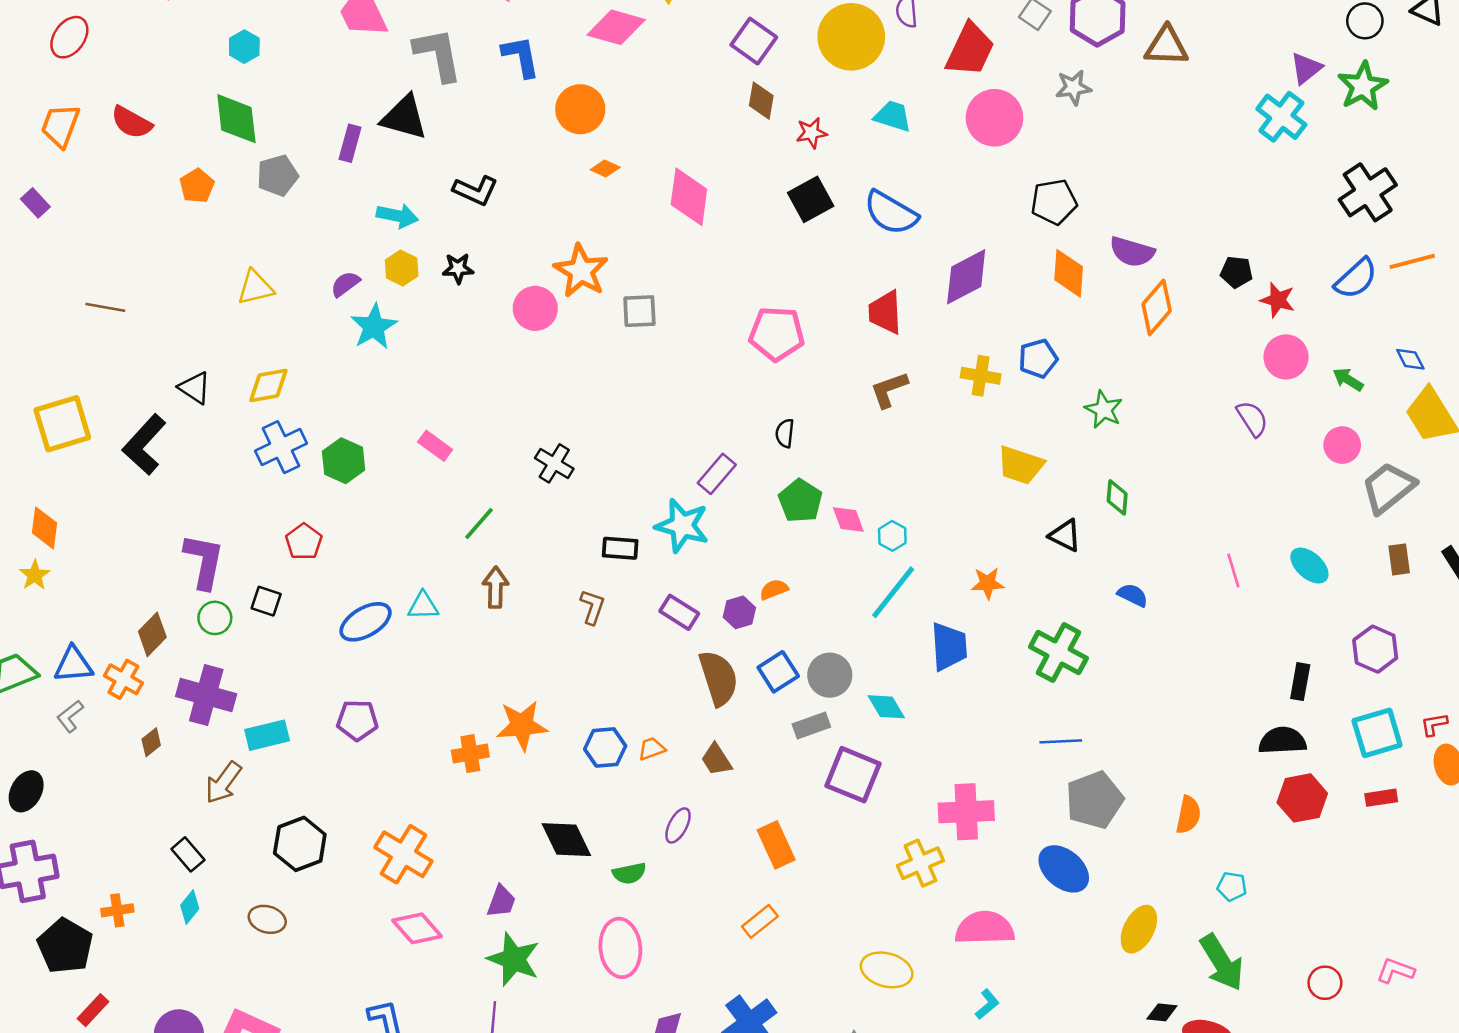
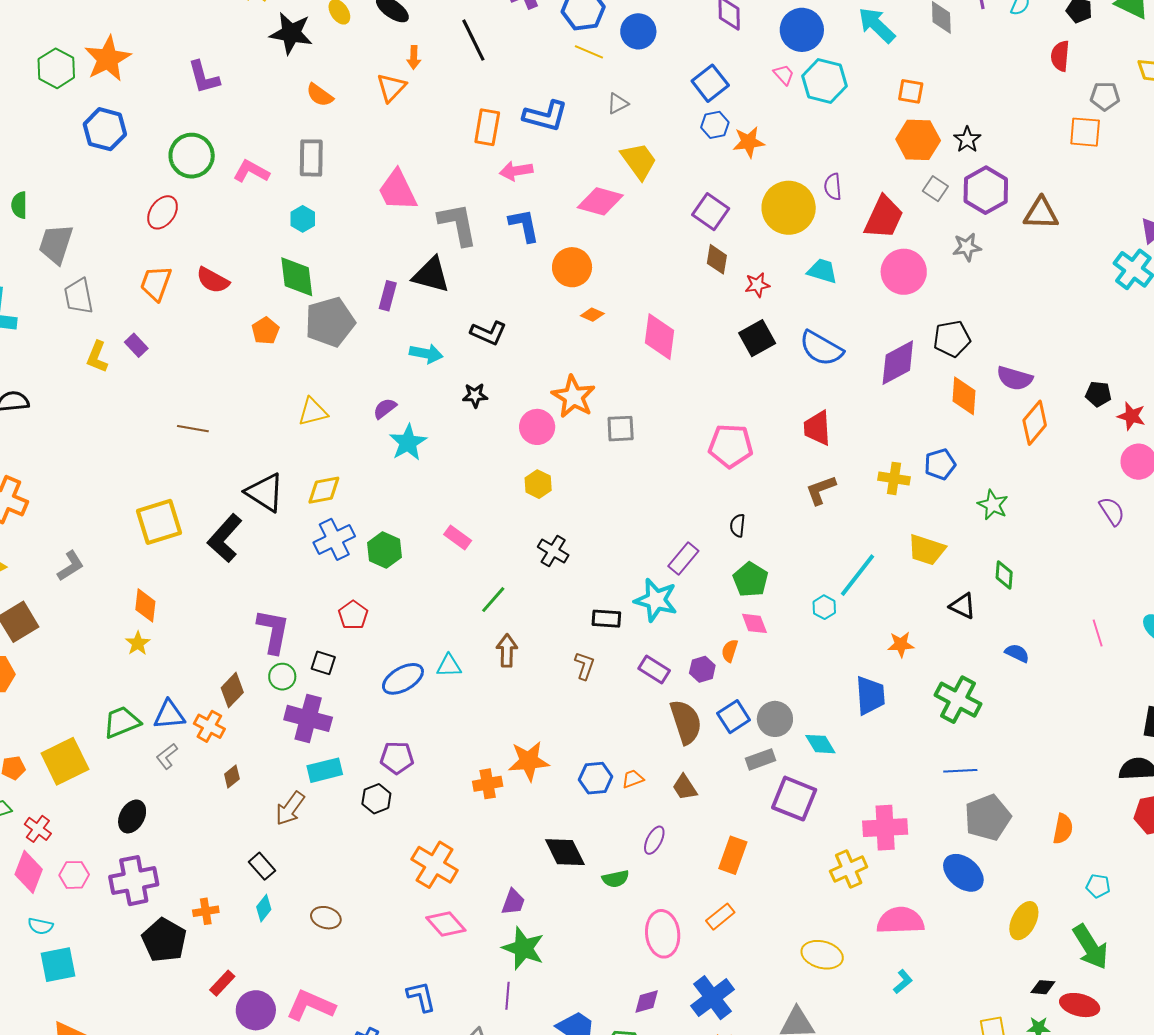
gray pentagon: (277, 175) -> (330, 322), size x1.5
yellow hexagon: (402, 268) -> (538, 484), moved
purple diamond: (966, 277) -> (898, 363), moved
black triangle: (195, 388) -> (265, 492), size x1.5
pink diamond: (848, 519) -> (754, 623), moved
orange semicircle: (774, 589) -> (730, 651), turned -50
cyan line: (893, 592) -> (858, 575), moved
purple cross: (206, 695) -> (308, 718), moved
black hexagon: (300, 844) -> (376, 799), moved, size x0.7
orange rectangle: (776, 845) -> (733, 855), turned 45
pink ellipse: (620, 948) -> (663, 934), moved
red rectangle: (93, 1010) -> (222, 983), moved

